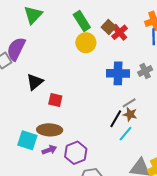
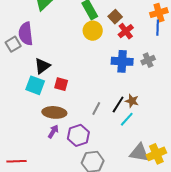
red cross: (120, 32) -> (126, 31), moved
purple semicircle: (16, 49) -> (26, 34), turned -35
gray line: (129, 103) -> (96, 109), moved, turned -32
cyan square: (27, 140) -> (35, 85), moved
purple arrow: (49, 150) -> (53, 132), turned -40

